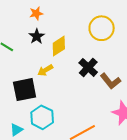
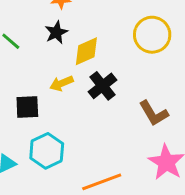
black cross: (88, 67) -> (103, 86), moved
black square: (25, 90) -> (27, 107), size x0.7

